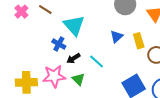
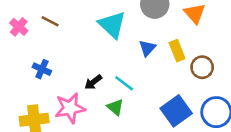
cyan triangle: (74, 25) -> (112, 25), moved
blue cross: (59, 44) -> (42, 69), moved
green triangle: (78, 79) -> (115, 107), moved

